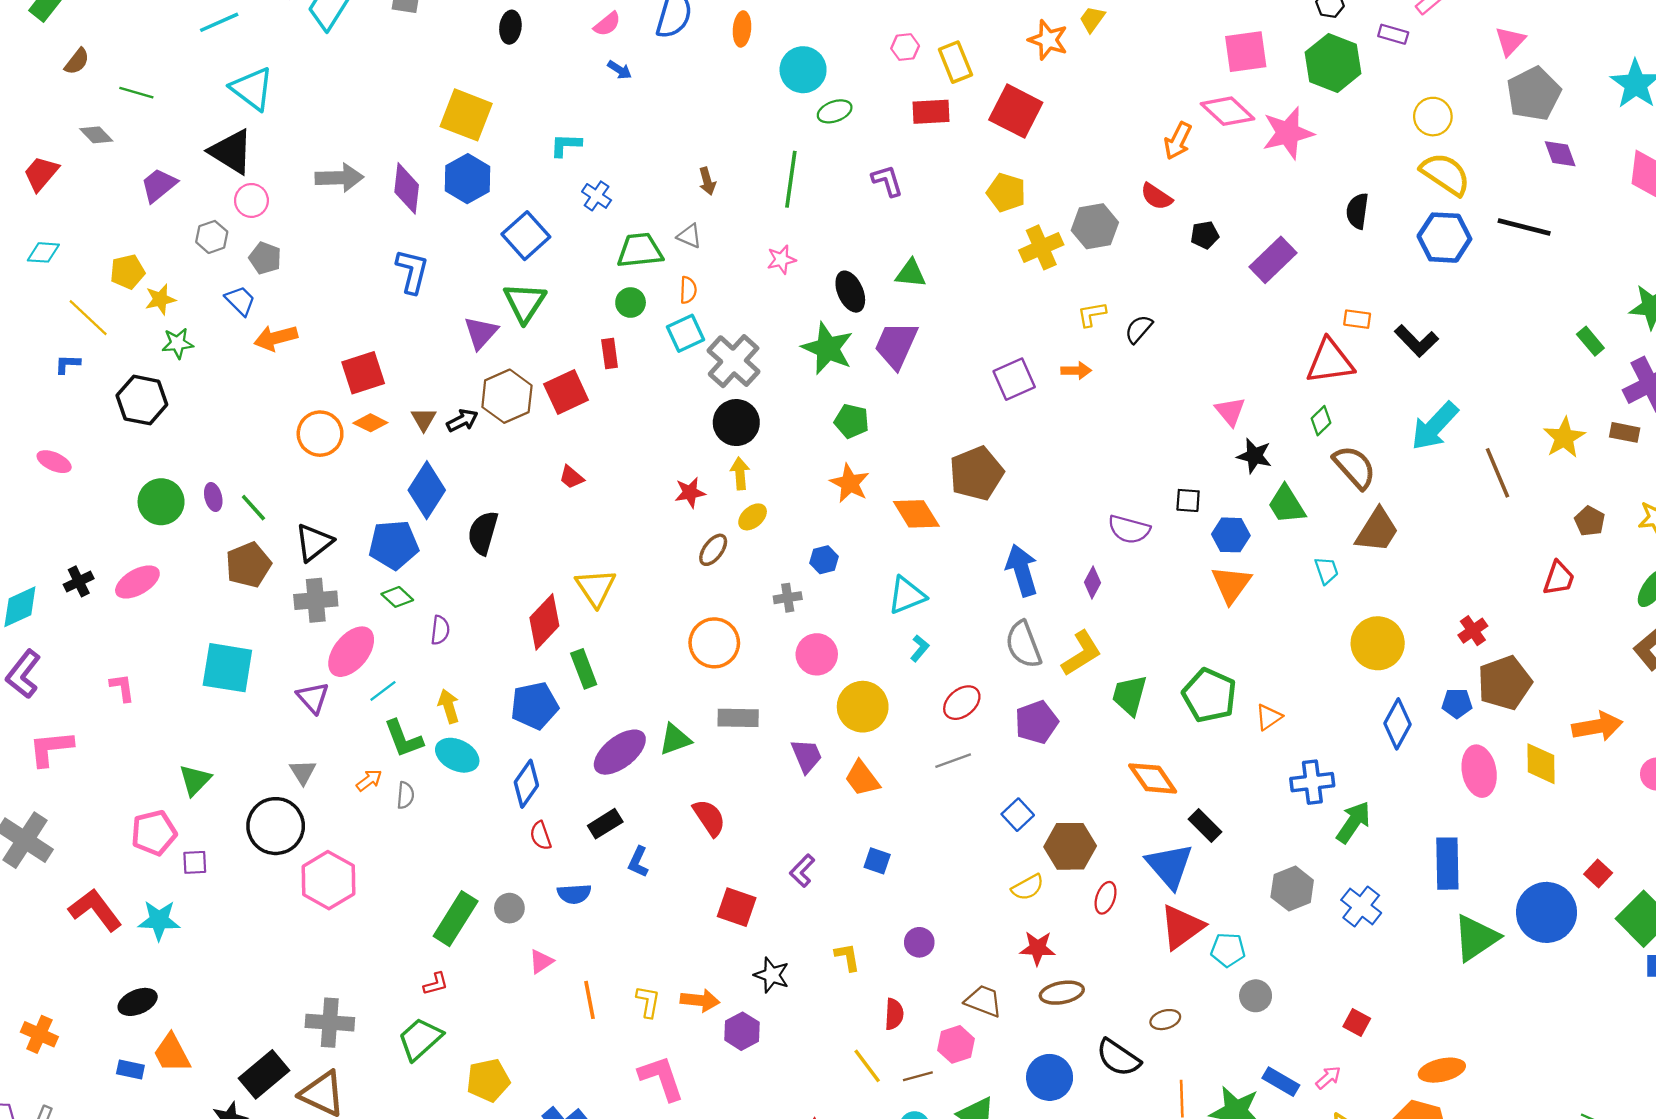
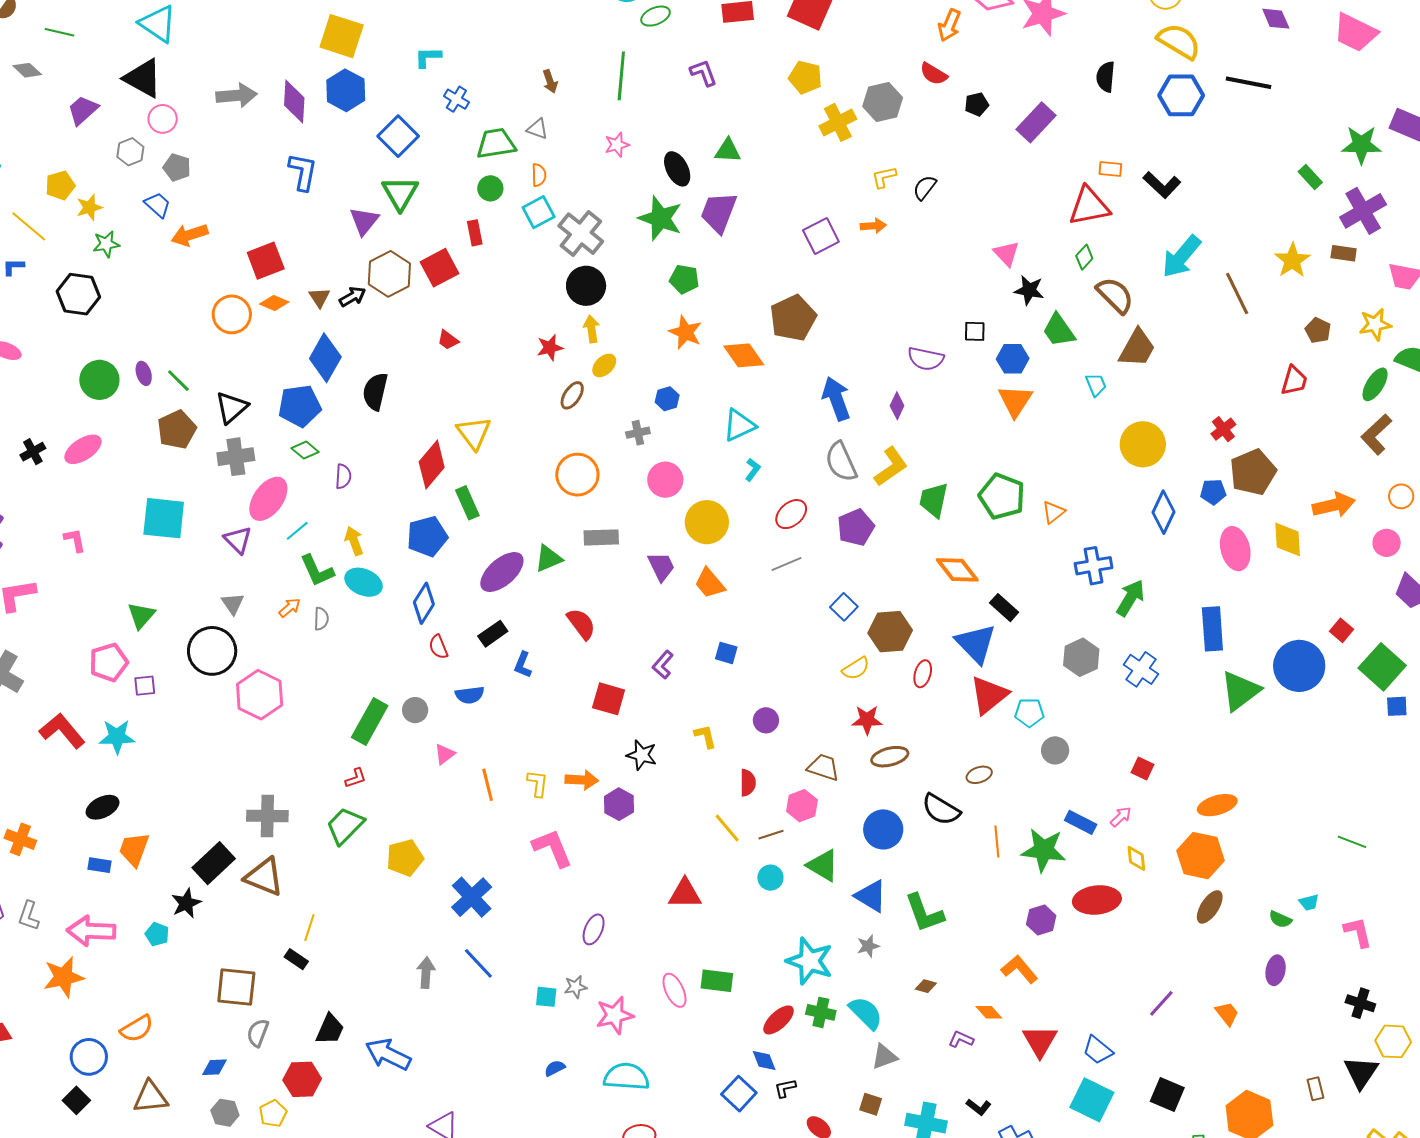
orange trapezoid: (172, 1053) -> (134, 849), turned 51

